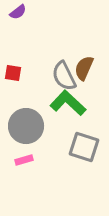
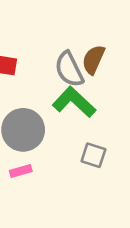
gray square: (84, 147) -> (93, 155), size x0.7

